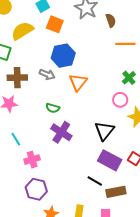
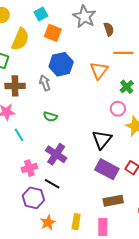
yellow semicircle: (22, 31) -> (20, 39), turned 145
gray arrow: (47, 74) -> (45, 83), turned -133
orange triangle: (78, 82) -> (99, 70), moved
purple cross: (61, 132) -> (56, 154), moved
cyan line: (16, 139) -> (19, 135), moved
black line: (95, 181) -> (52, 184), moved

